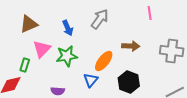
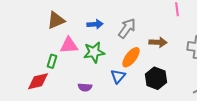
gray arrow: (100, 19) -> (127, 28), moved
blue arrow: (68, 28) -> (95, 24), turned -70
pink triangle: (42, 49) -> (69, 45), turned 42

